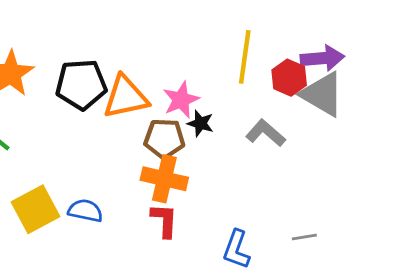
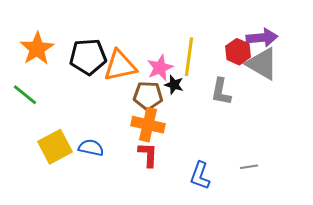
yellow line: (245, 57) -> (189, 57), moved
gray L-shape: (266, 133) -> (221, 92), turned -120

